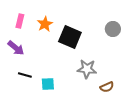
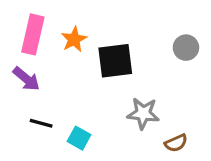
pink rectangle: (20, 21) -> (33, 34), size x1.6
black square: (70, 37) -> (115, 61), turned -30
cyan square: (48, 84) -> (79, 138), turned 32

